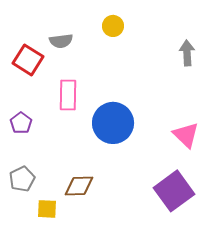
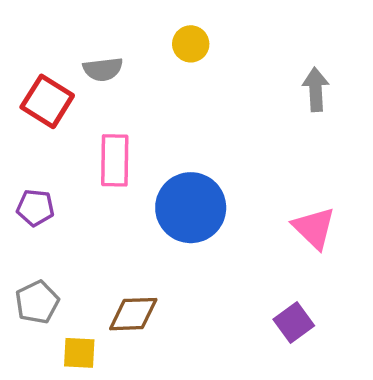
purple pentagon: (21, 123) -> (35, 208), turned -30
purple square: (174, 191) -> (294, 322), size x0.6

